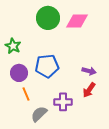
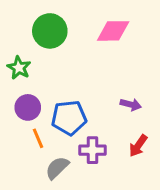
green circle: (48, 18) -> (50, 31), moved
blue pentagon: (47, 66) -> (69, 118), moved
red arrow: (89, 90) -> (138, 146), moved

